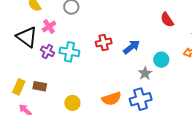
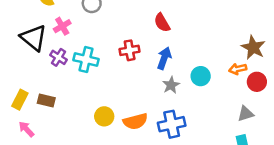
red semicircle: (167, 20) -> (162, 23), moved
blue arrow: (132, 47) -> (164, 58), turned -36
gray star: (145, 73) -> (171, 85), moved
yellow circle: (72, 103) -> (104, 116), moved

